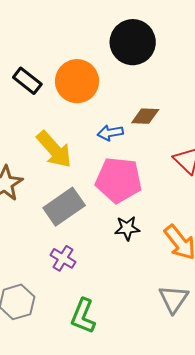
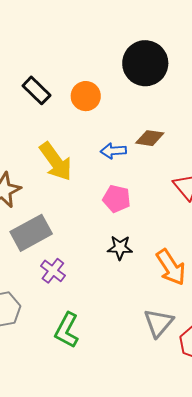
orange circle: (77, 81) -> (86, 96), size x0.7
pink pentagon: (119, 180) -> (117, 199), size x0.6
gray rectangle: (64, 207) -> (31, 233), moved

